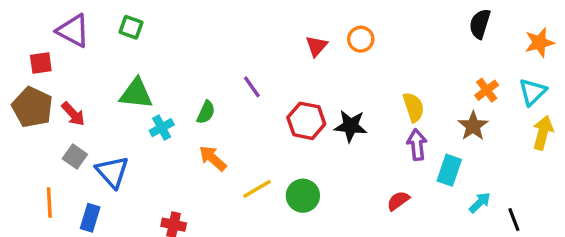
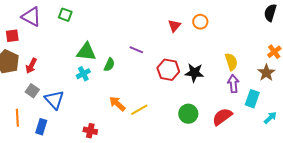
purple line: (252, 87) -> (136, 50), turned -32
green triangle: (136, 94) -> (86, 52), moved
red arrow: (73, 114) -> (31, 66), turned 70
orange arrow: (213, 158) -> (117, 104), moved
green circle: (303, 196) -> (188, 114), moved
red semicircle: (398, 201) -> (222, 117), size x1.5

